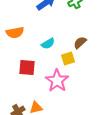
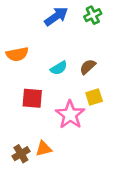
brown semicircle: (80, 43) -> (88, 67), moved
yellow square: (68, 59) -> (94, 97), moved

